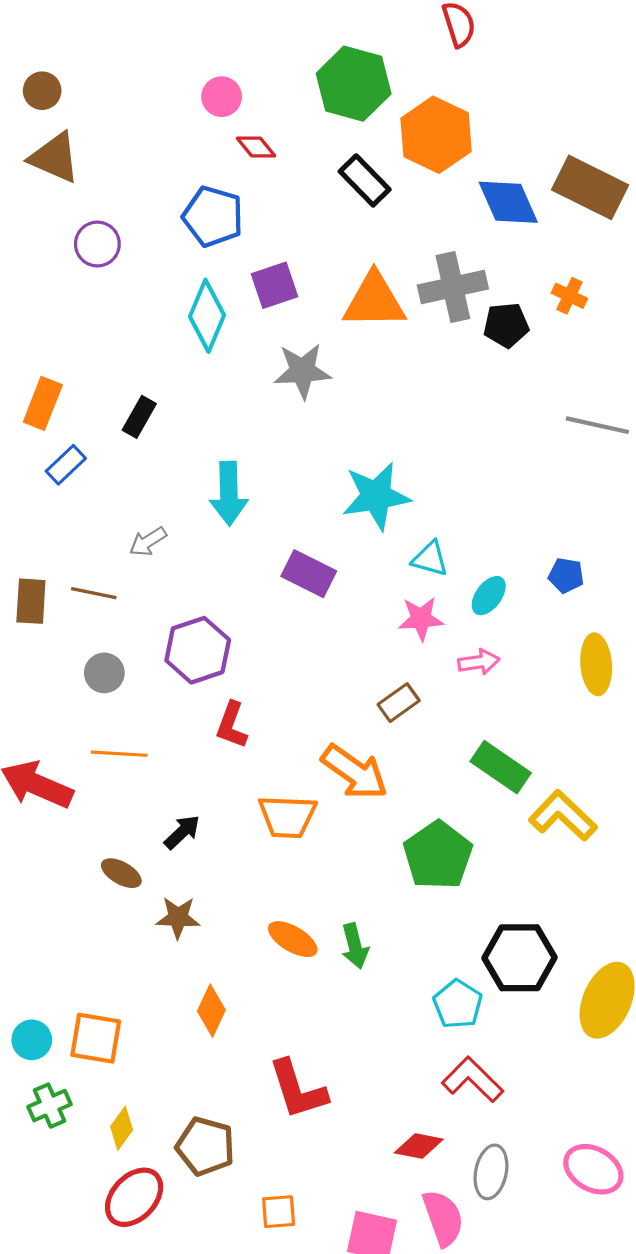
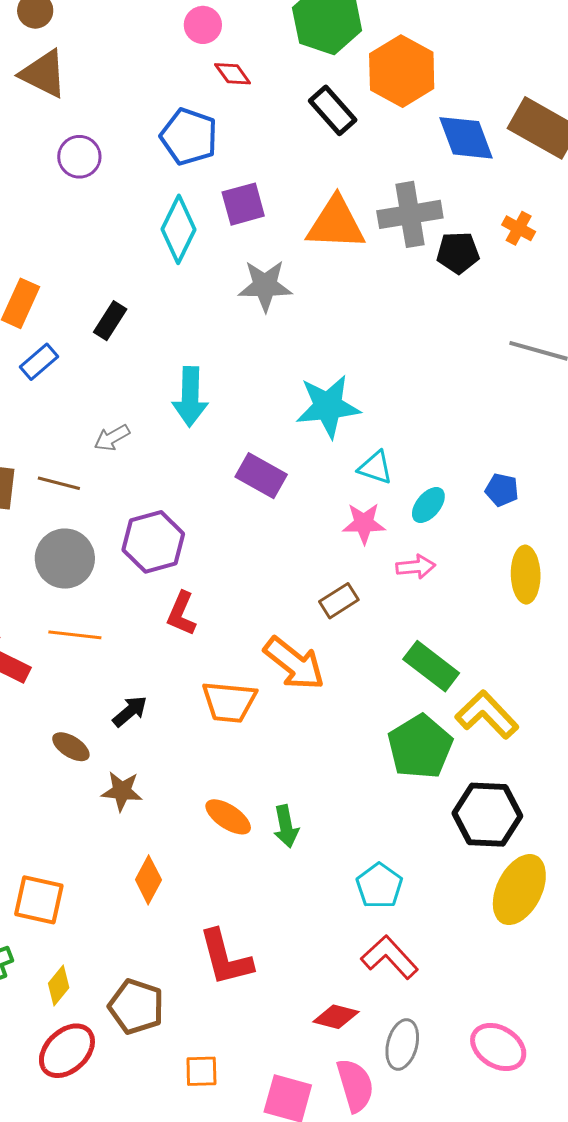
gray circle: (104, 673) -> (65, 559), size x1.6
green pentagon: (438, 855) -> (420, 747), moved
black hexagon: (520, 958) -> (487, 815), moved

